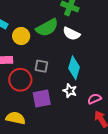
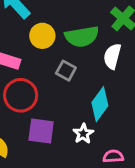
white semicircle: (71, 34) -> (112, 56), turned 60
gray square: (41, 66) -> (66, 71), moved

